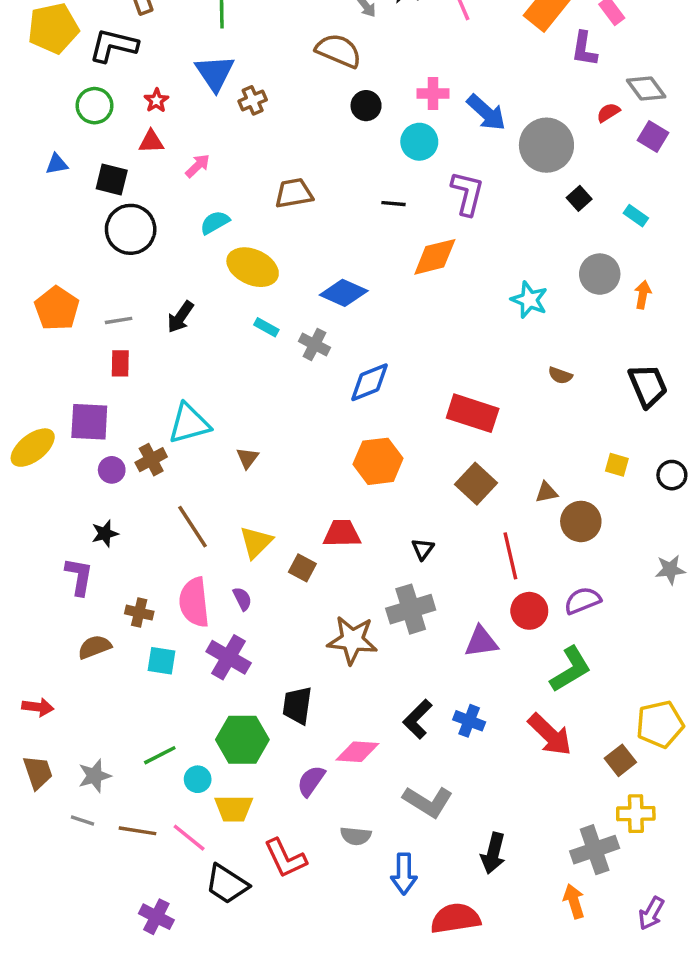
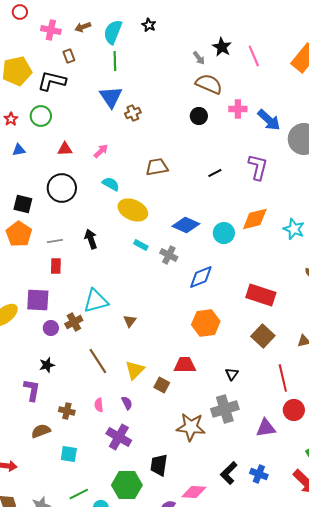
brown semicircle: (339, 51) -> (209, 84), moved
red star: (156, 100) -> (11, 119), moved
red triangle: (151, 142) -> (65, 149), moved
cyan circle: (419, 142) -> (224, 233), moved
black square: (112, 180) -> (23, 204), moved
black line: (394, 204) -> (215, 173), turned -32
cyan semicircle: (215, 222) -> (111, 184), turned 60
orange diamond: (435, 257) -> (255, 219), moved
black arrow: (180, 317) -> (91, 239), turned 126
pink semicircle: (194, 602) -> (99, 405), size x0.5
cyan square: (162, 661) -> (69, 454), moved

